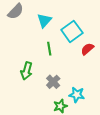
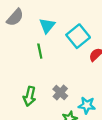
green line: (49, 49) -> (40, 51), moved
green arrow: (27, 71) -> (30, 96), moved

